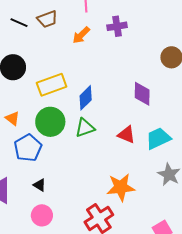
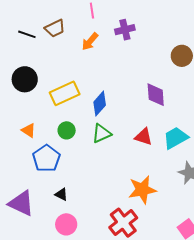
green circle: (50, 122) -> (67, 130), size x0.6

